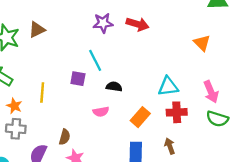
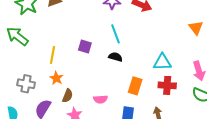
cyan line: (95, 60) -> (116, 34), moved
orange star: (14, 106) -> (56, 78), moved
pink semicircle: (101, 112) -> (100, 99), moved
orange rectangle: (140, 117) -> (135, 86), turned -30

